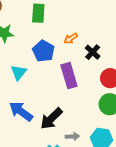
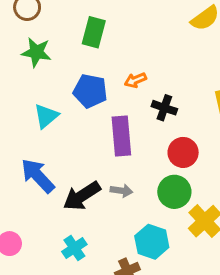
blue pentagon: (43, 51) -> (90, 91), turned -30
black cross: (93, 52) -> (164, 108), turned -35
gray arrow: (72, 136) -> (121, 191), moved

